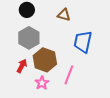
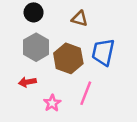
brown hexagon: (45, 60) -> (68, 58), moved
red arrow: (22, 66) -> (27, 82), turned -128

